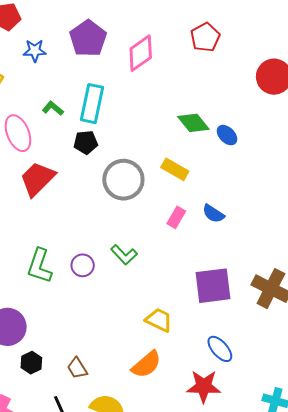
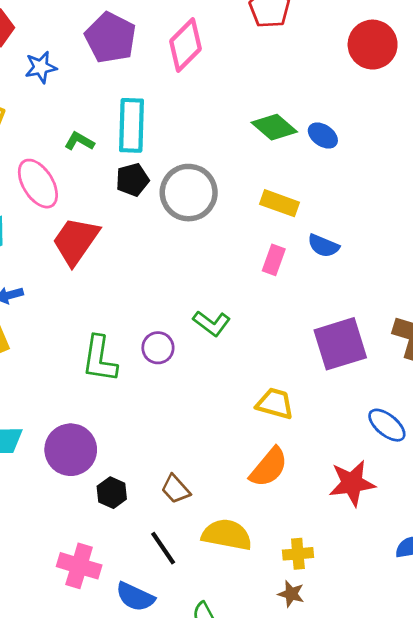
yellow rectangle: (175, 169) -> (280, 203), moved
gray circle: (123, 180) -> (189, 193), moved
blue ellipse: (220, 349) -> (387, 425), moved

